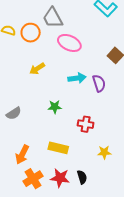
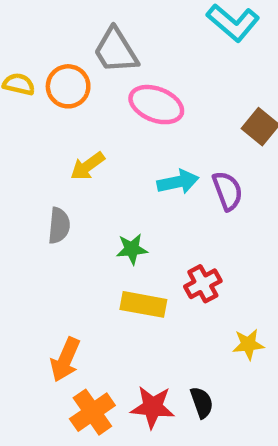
gray semicircle: (14, 113) -> (59, 226), moved, turned -49
red cross: (86, 124) -> (203, 284), turned -35
yellow rectangle: (58, 148) -> (143, 304), moved

